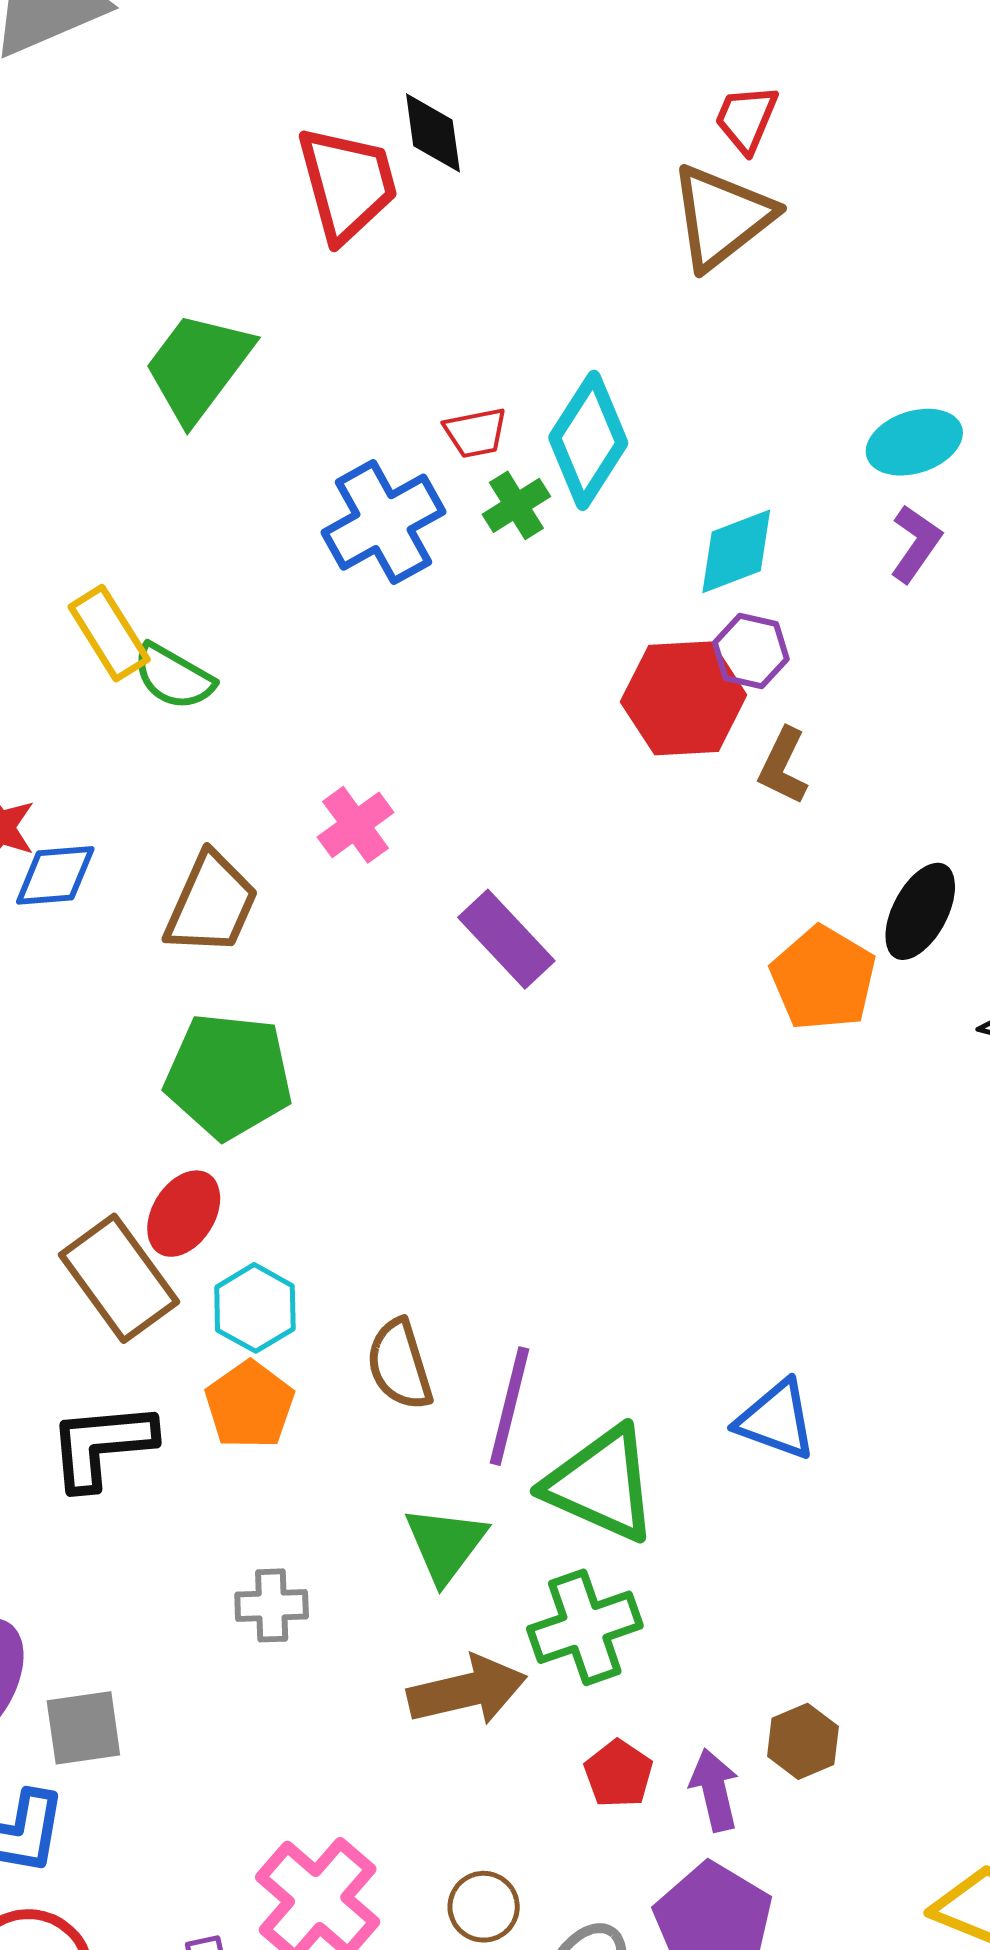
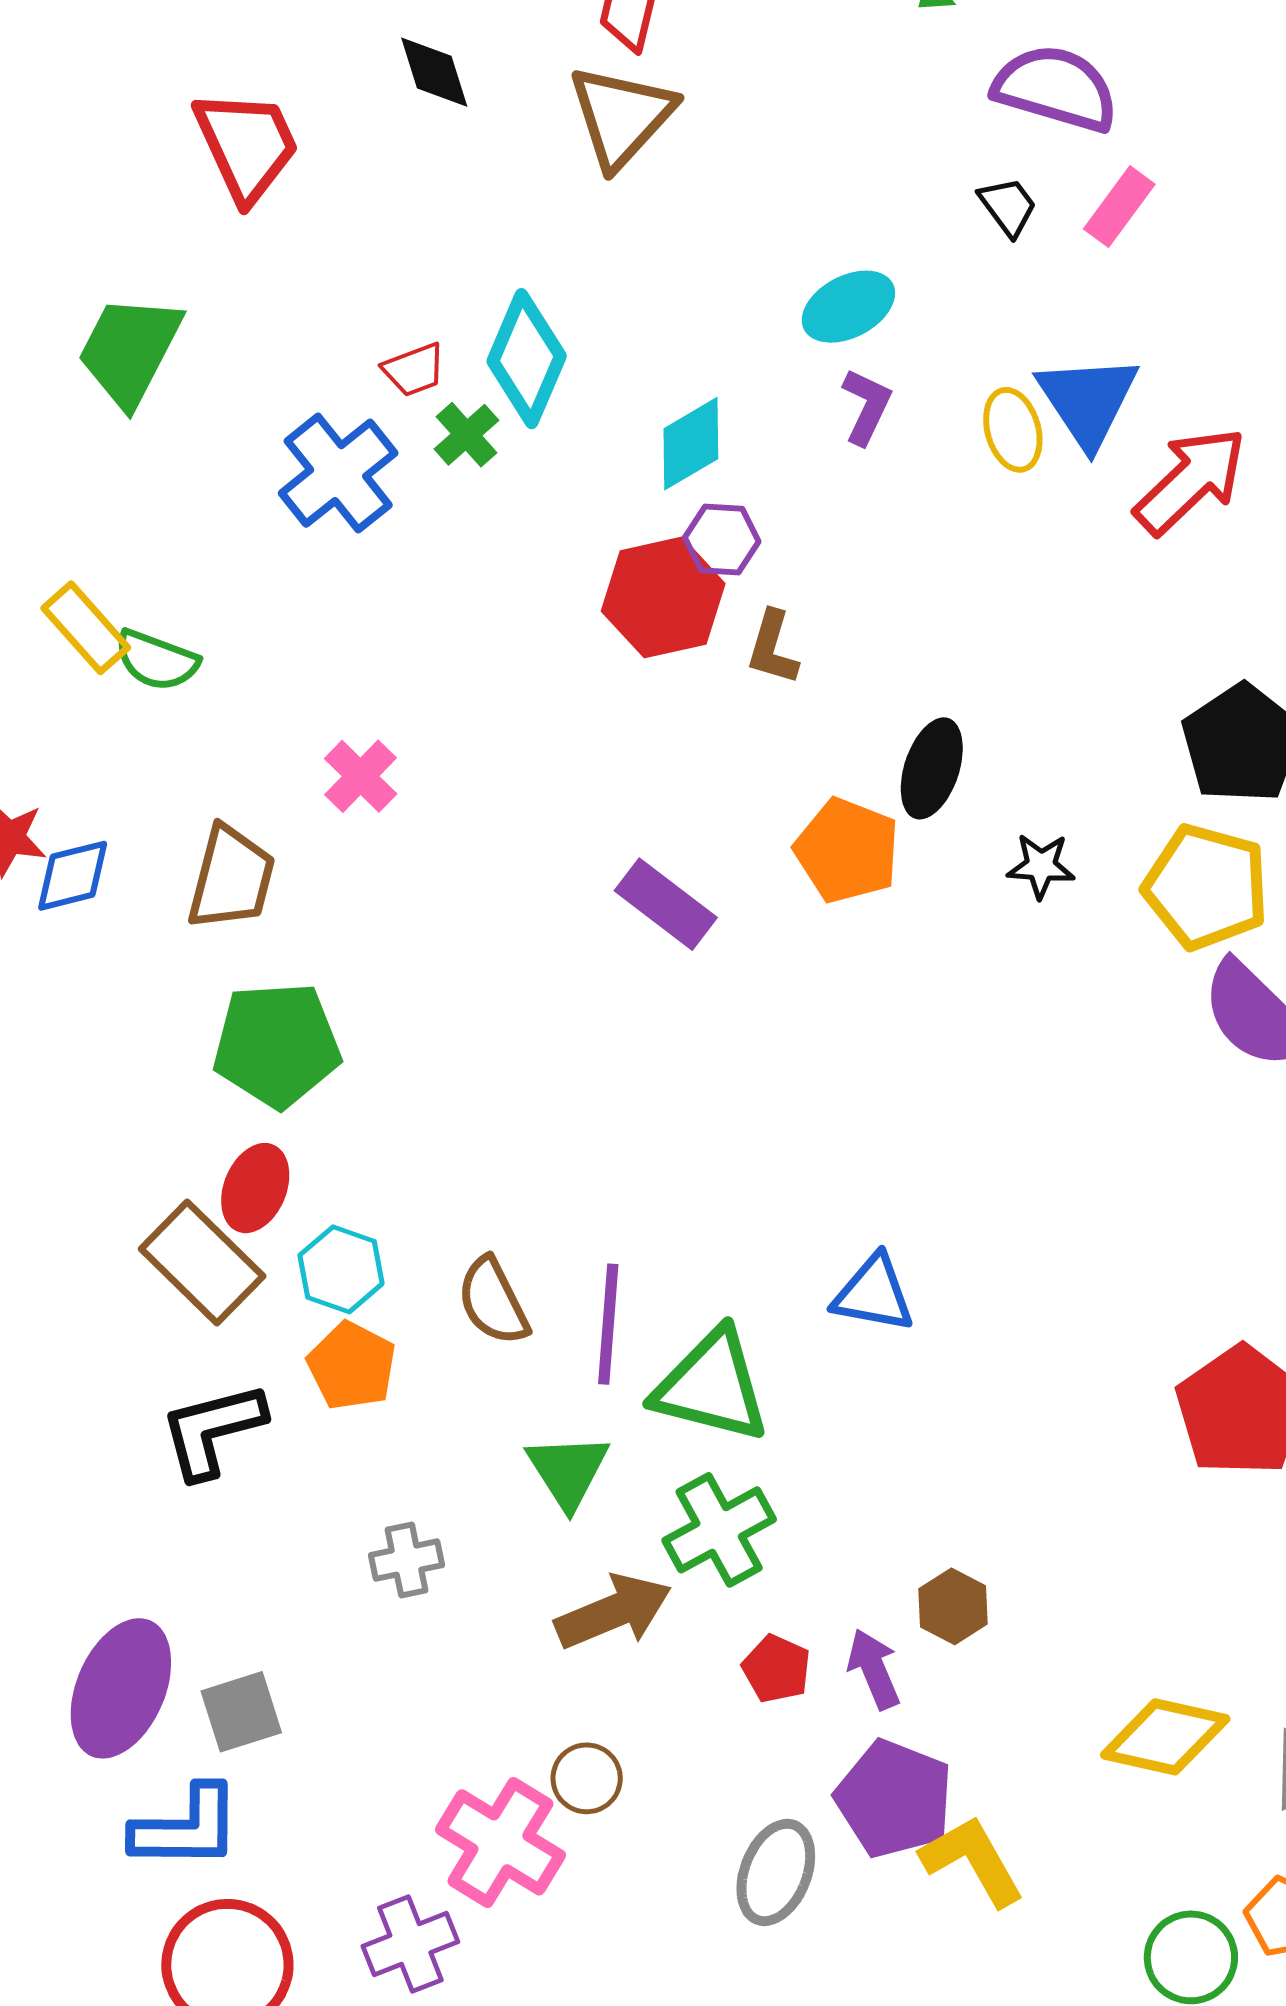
black diamond: (433, 133) -> (434, 72), moved
purple rectangle: (506, 939) -> (666, 904), moved
brown circle: (484, 1907) -> (587, 1778), moved

